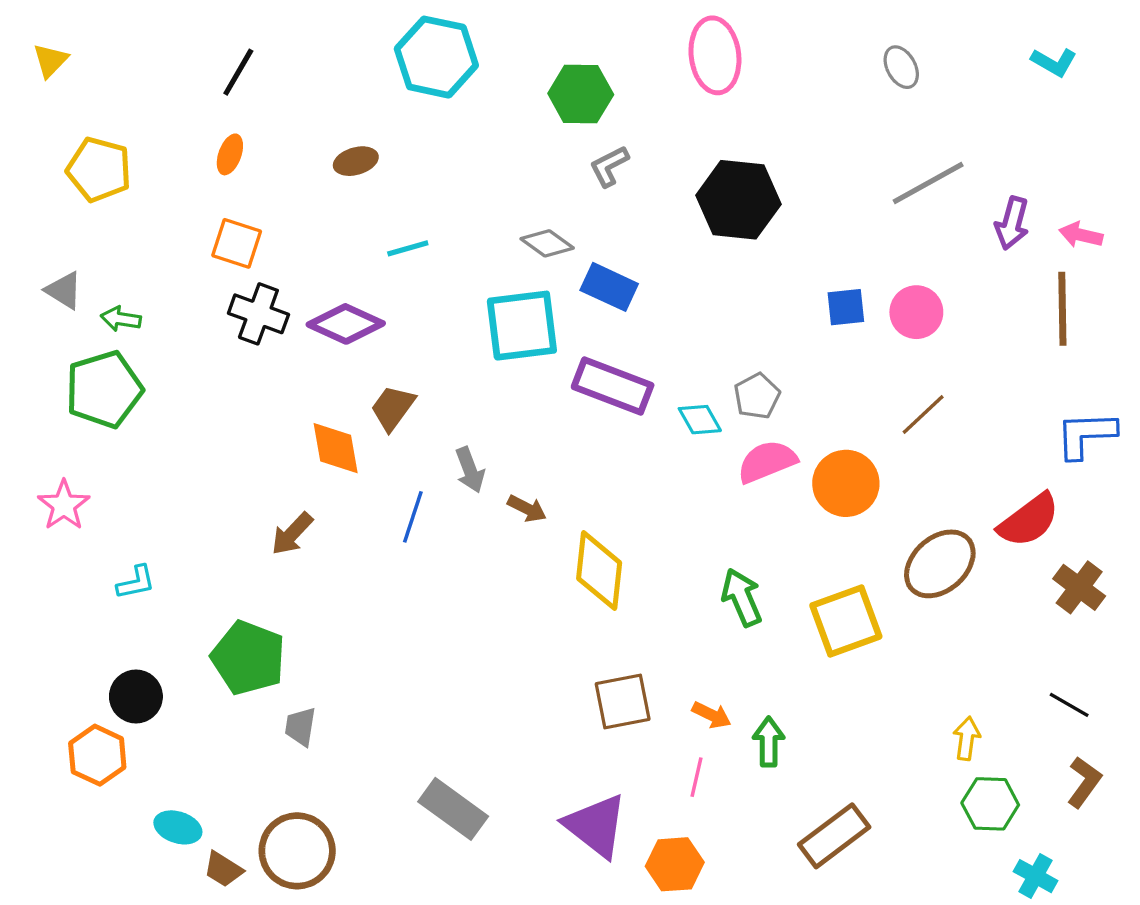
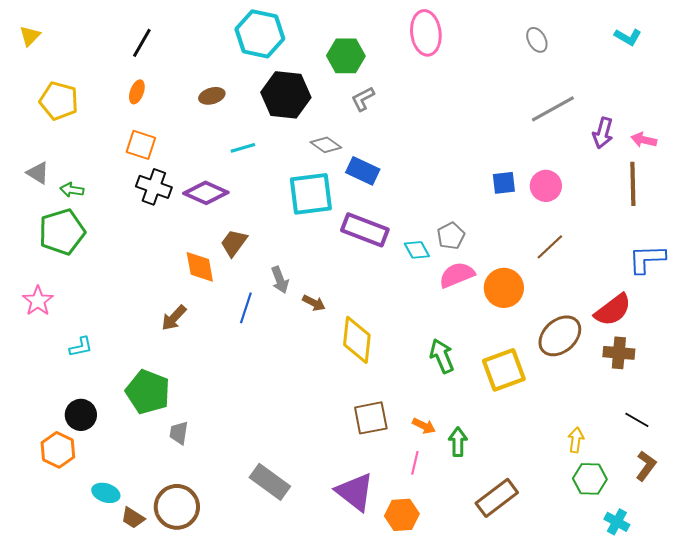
black hexagon: (738, 200) -> (286, 95), moved
brown cross: (1079, 587) -> (619, 353), moved, turned -32

